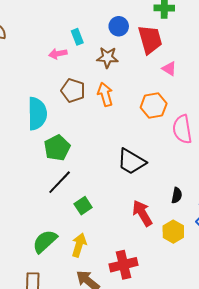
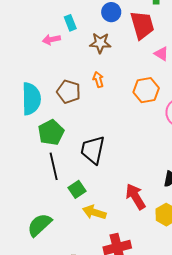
brown pentagon: (73, 91) -> (69, 92), moved
orange arrow: (105, 94) -> (98, 80), size x0.7
black trapezoid: (131, 162) -> (93, 150), moved, turned 72
black line: (60, 182) -> (54, 166), turned -56
yellow arrow: (79, 245) -> (94, 212), moved, turned -90

